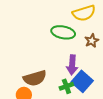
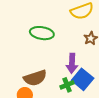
green ellipse: (63, 32) -> (42, 33), moved

